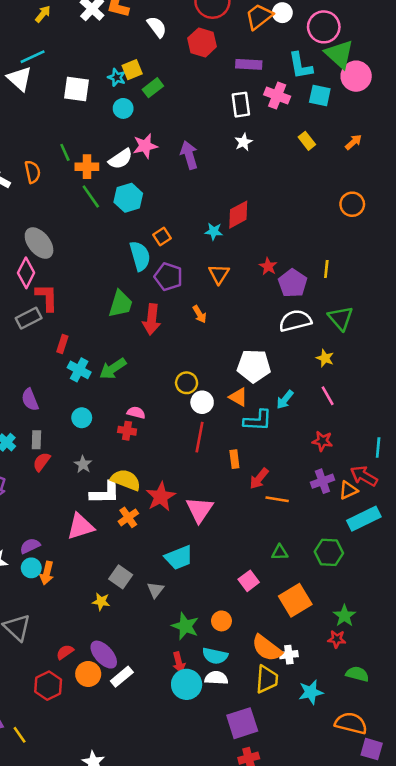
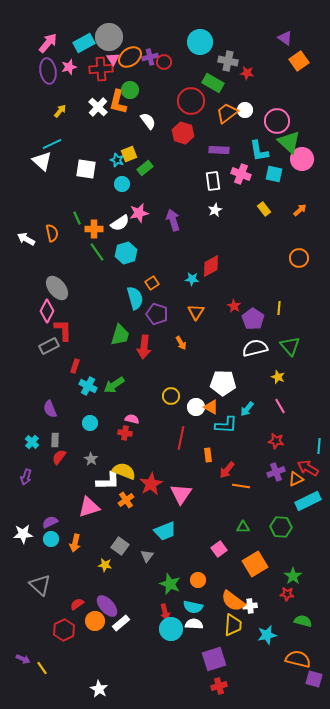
white circle: (202, 402) -> (196, 407), moved
orange arrow: (47, 573) -> (75, 543), moved

